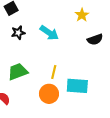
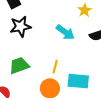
black star: (18, 33) -> (20, 27), size x1.5
cyan arrow: (49, 33) -> (65, 32), moved

